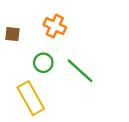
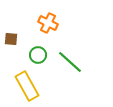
brown square: (12, 34) -> (11, 39), moved

